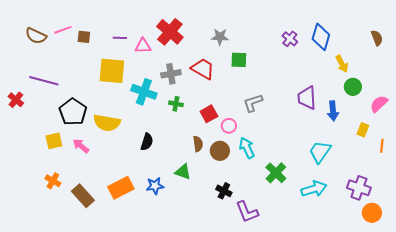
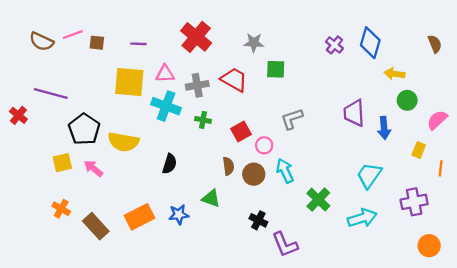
pink triangle: (143, 46) -> (165, 74), moved
yellow arrow: (342, 64) -> (394, 74), turned 126
purple cross: (359, 188) -> (414, 202), moved, turned -30

